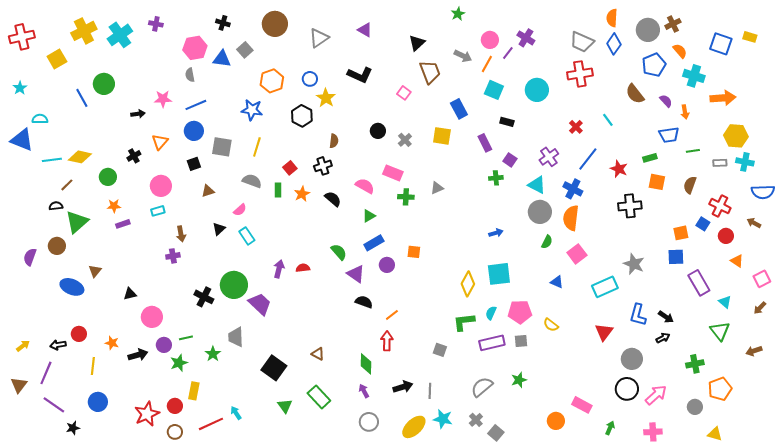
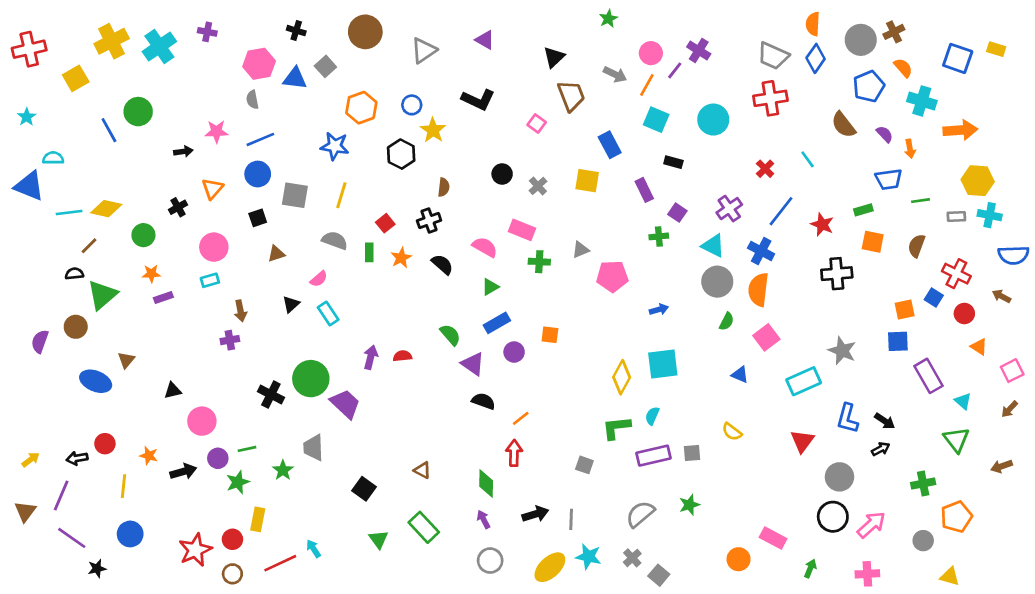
pink pentagon: (520, 312) -> (612, 276), moved
black square: (274, 368) -> (364, 489), size x0.7

